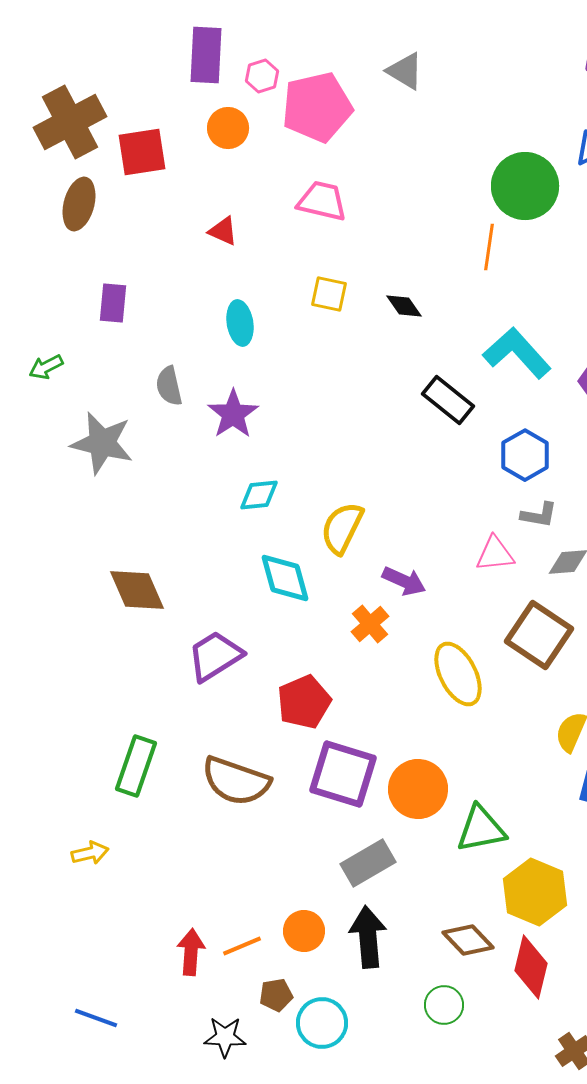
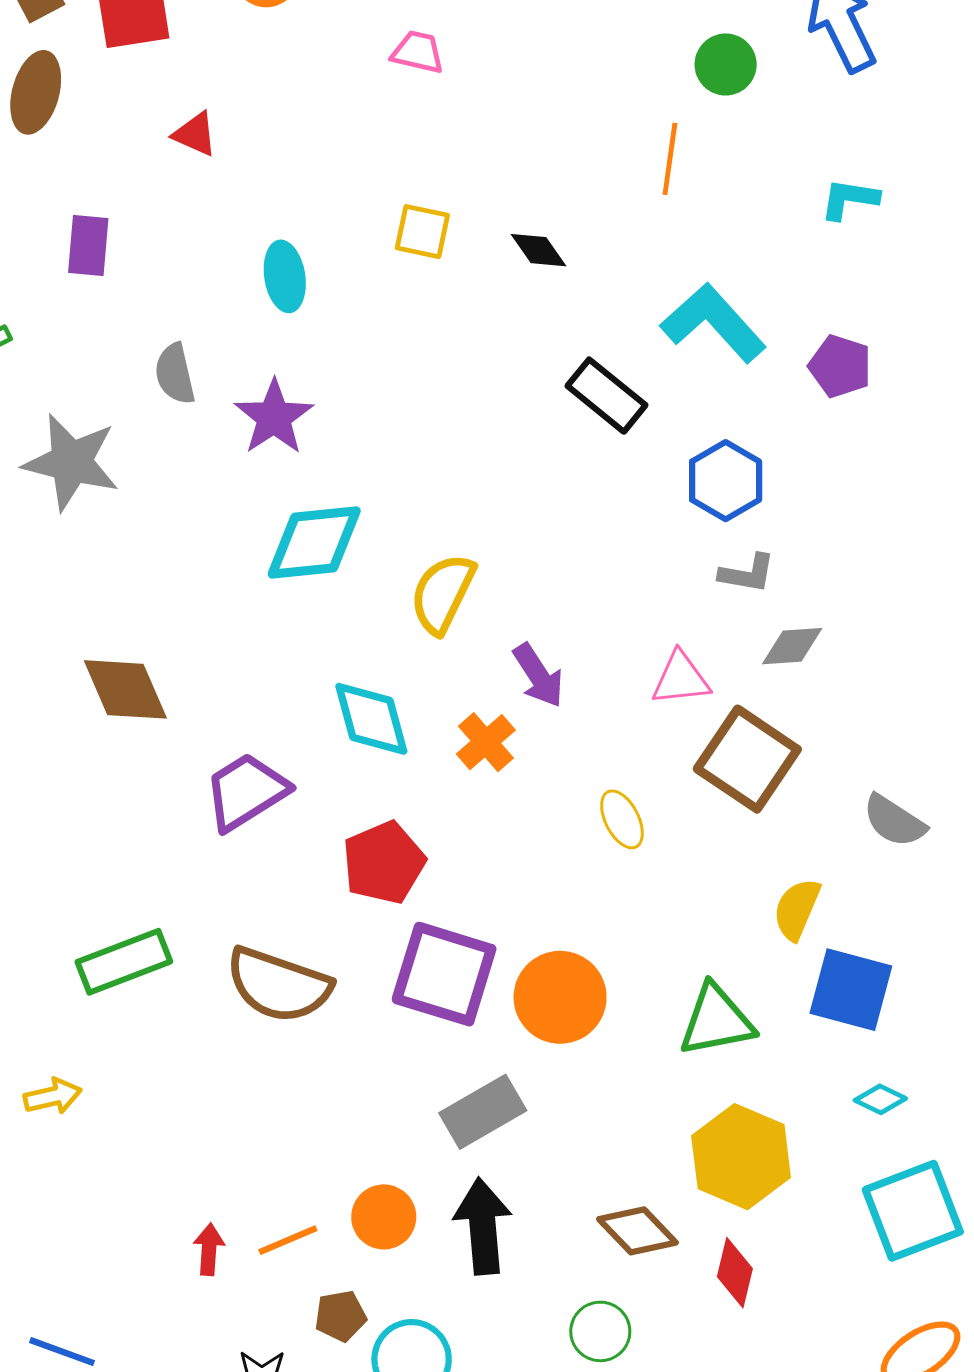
green circle: (525, 186) -> (726, 65), size x0.6
pink trapezoid: (322, 201) -> (418, 52), moved, size x0.7
red triangle: (223, 231) -> (195, 134), moved
cyan diamond: (259, 495) -> (314, 542), size x1.6
pink triangle: (495, 554) -> (681, 679), moved
cyan diamond: (285, 578) -> (371, 719), moved
purple arrow: (404, 581) -> (538, 676), turned 33
yellow ellipse: (458, 674) -> (622, 819), size x0.6
green rectangle: (136, 766) -> (124, 962), turned 50
green triangle: (481, 829) -> (716, 1020), moved
red arrow: (191, 952) -> (209, 1249), size x0.7
red diamond: (531, 967) -> (735, 1273), size x0.7

